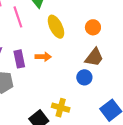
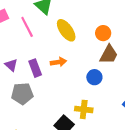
orange circle: (93, 27) -> (103, 33), moved
blue circle: (84, 77) -> (94, 77), moved

